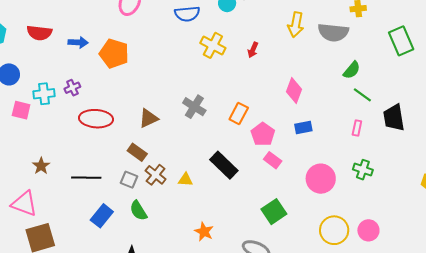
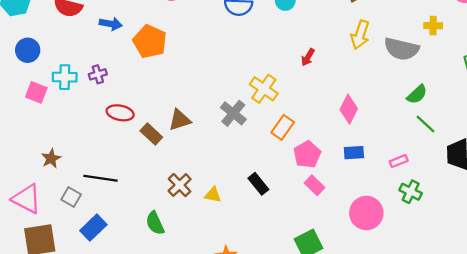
yellow cross: (213, 45) -> (264, 89), moved
red ellipse: (96, 119) -> (120, 113), size x0.7
pink rectangle: (357, 128) -> (399, 161), moved, turned 49
brown rectangle: (137, 152) -> (151, 134), moved
black rectangle: (224, 165) -> (258, 184), size x0.7
green cross: (363, 170) -> (411, 192), moved
gray square: (129, 180) -> (71, 197), moved
blue rectangle: (102, 216) -> (93, 228), moved

